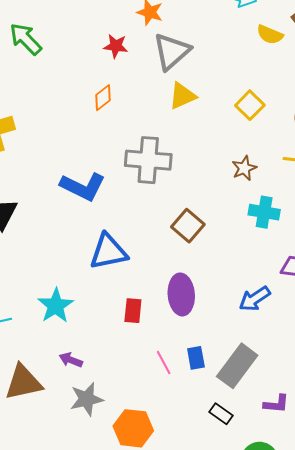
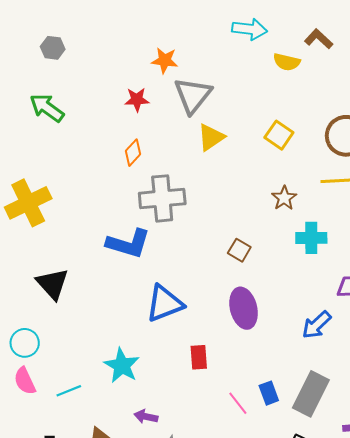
gray cross: (148, 160) -> (162, 198), moved
brown square: (188, 226) -> (239, 250), moved, size x0.7
purple ellipse: (181, 294) -> (244, 308), moved

